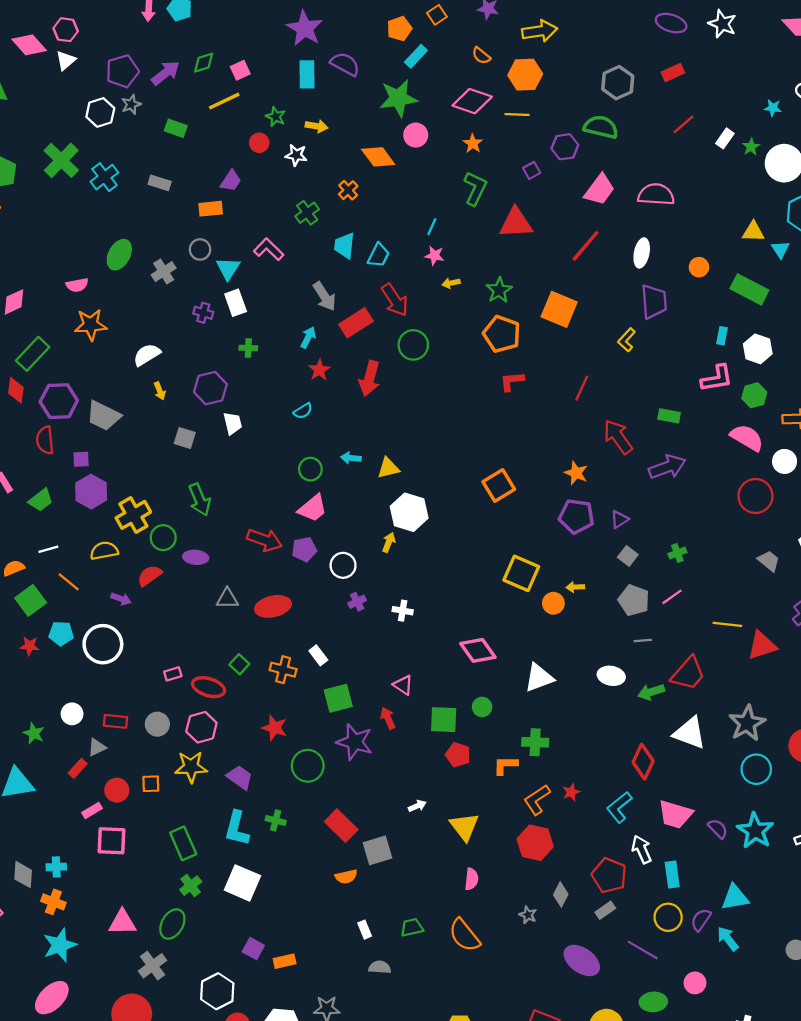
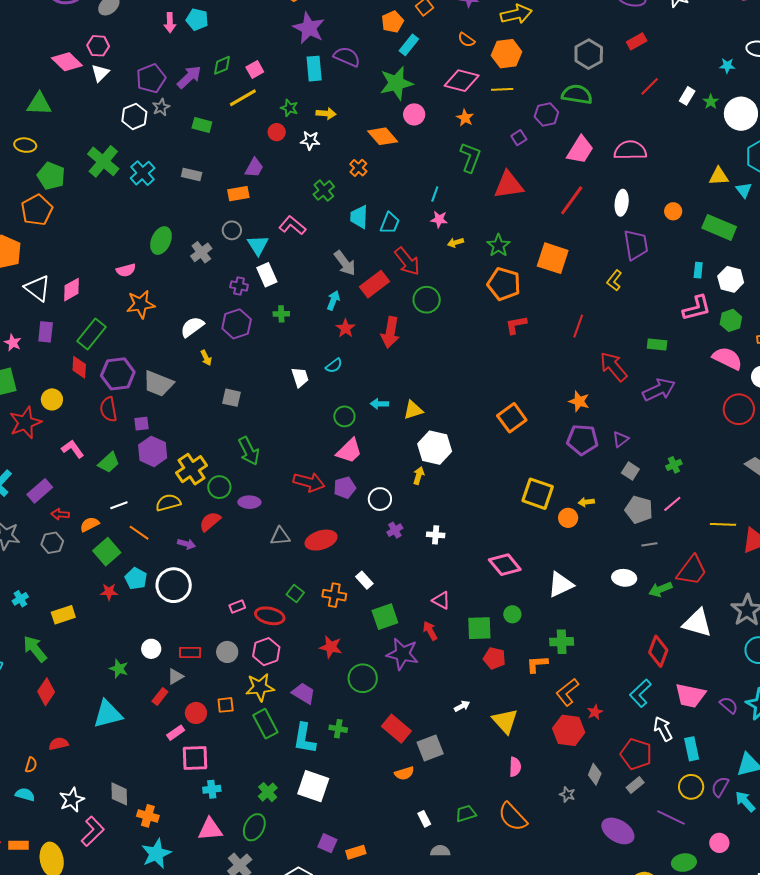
purple hexagon: (210, 388) -> (237, 324), moved
white trapezoid: (233, 423) -> (300, 377), moved
cyan pentagon: (61, 633) -> (136, 579), turned 30
red star: (571, 792) -> (595, 712), moved
green rectangle: (183, 843) -> (265, 724), moved
cyan cross: (56, 867) -> (212, 789), moved

